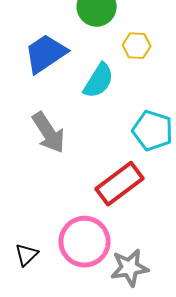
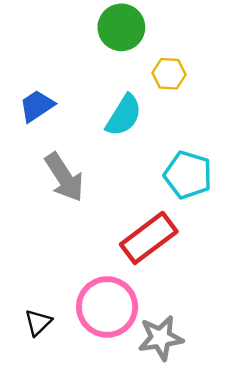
blue trapezoid: (46, 54) -> (37, 106), moved, size x0.7

